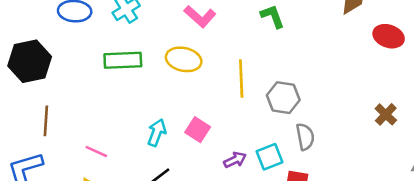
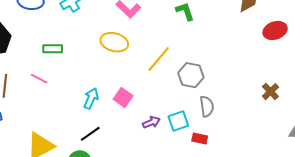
red ellipse: (389, 36) -> (275, 31), turned -40
green rectangle: (123, 60) -> (53, 49), moved, size x0.7
yellow line: (241, 78) -> (159, 59), turned 40
pink line: (96, 151) -> (39, 79), moved

